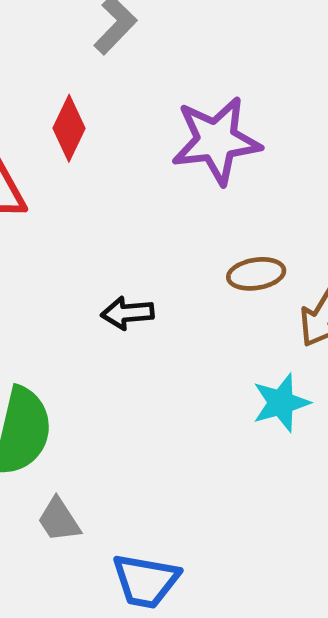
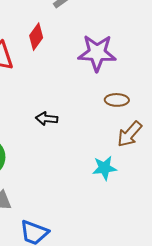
brown ellipse: (256, 274) -> (117, 100), moved

